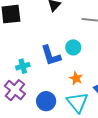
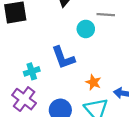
cyan circle: (73, 47) -> (86, 29), moved

